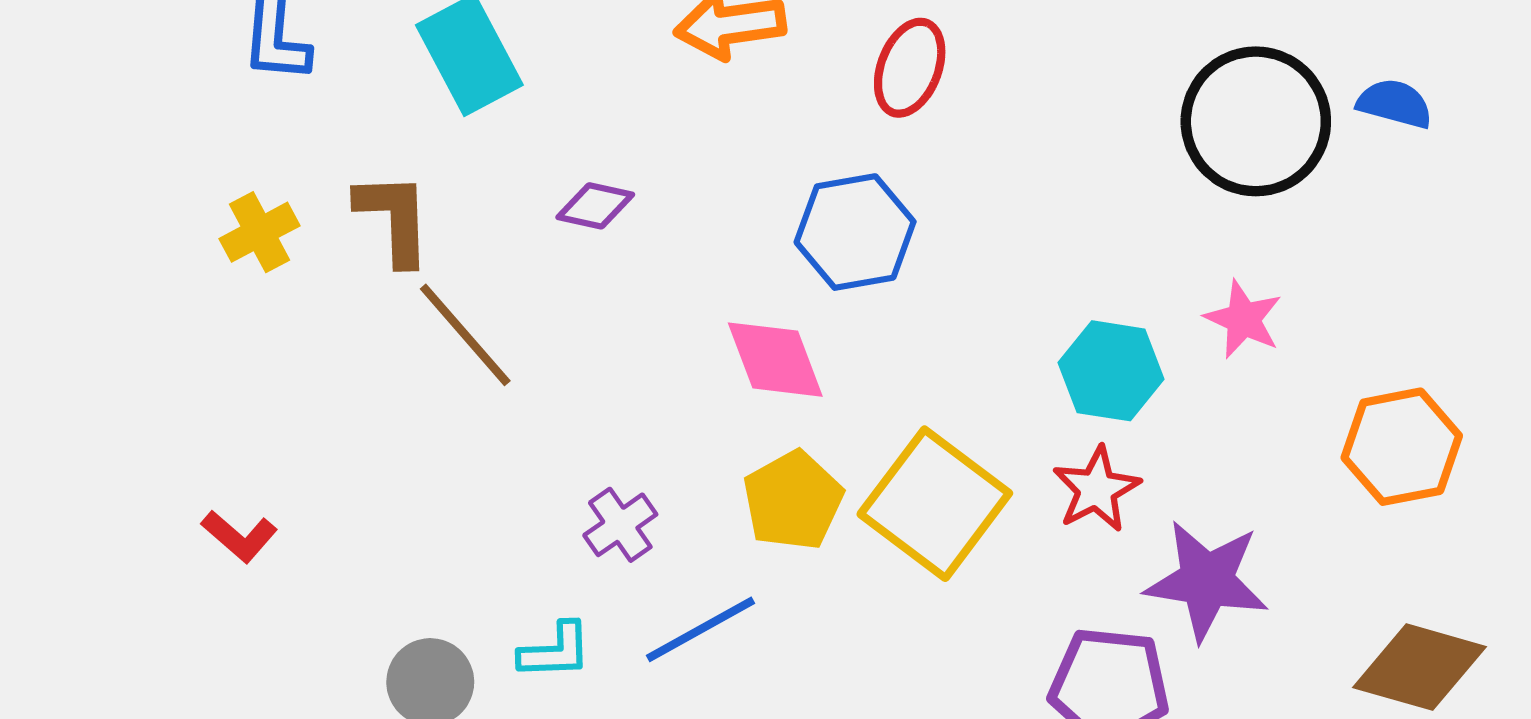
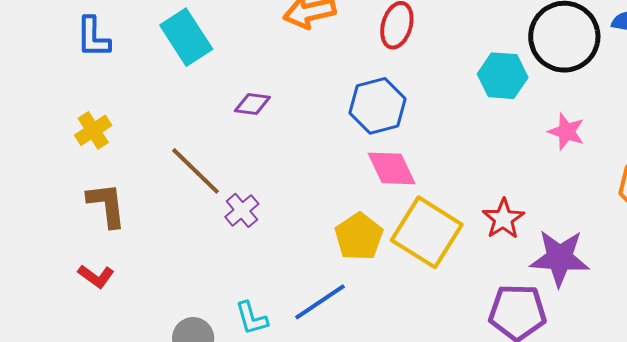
brown L-shape: (394, 218) -> (107, 205), moved
pink diamond: (775, 360) -> (392, 168), moved
cyan hexagon: (1111, 371) -> (503, 76), moved
purple cross: (620, 525) -> (242, 210), moved
cyan L-shape: (555, 651) -> (251, 318), turned 81

